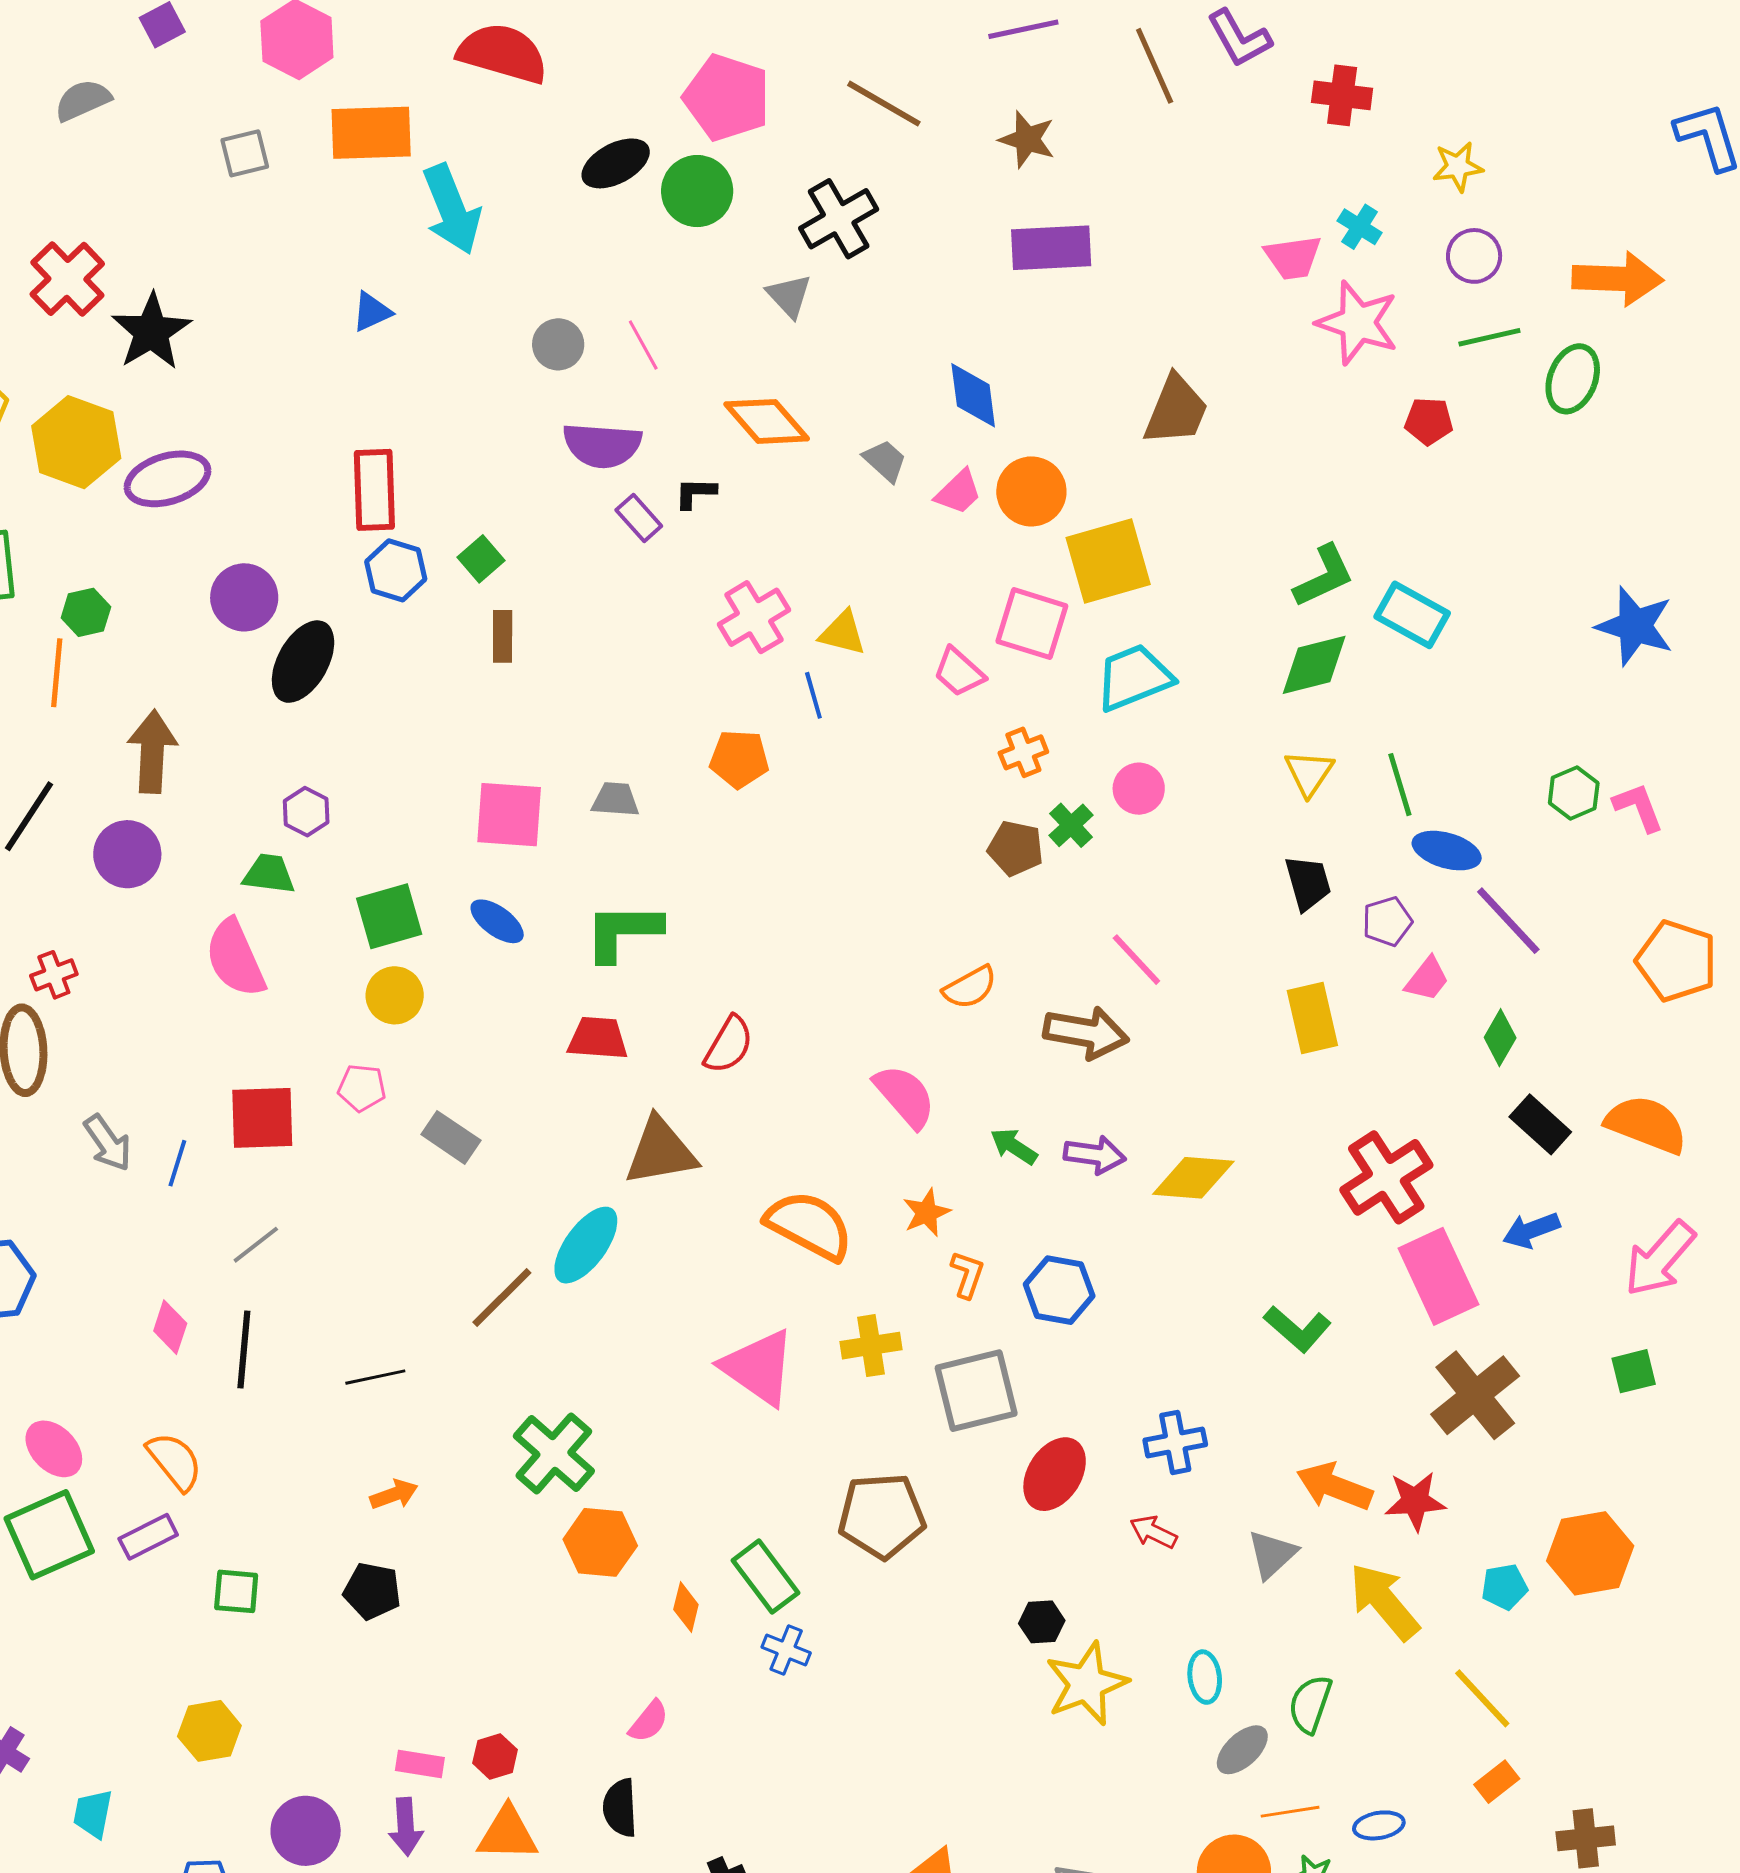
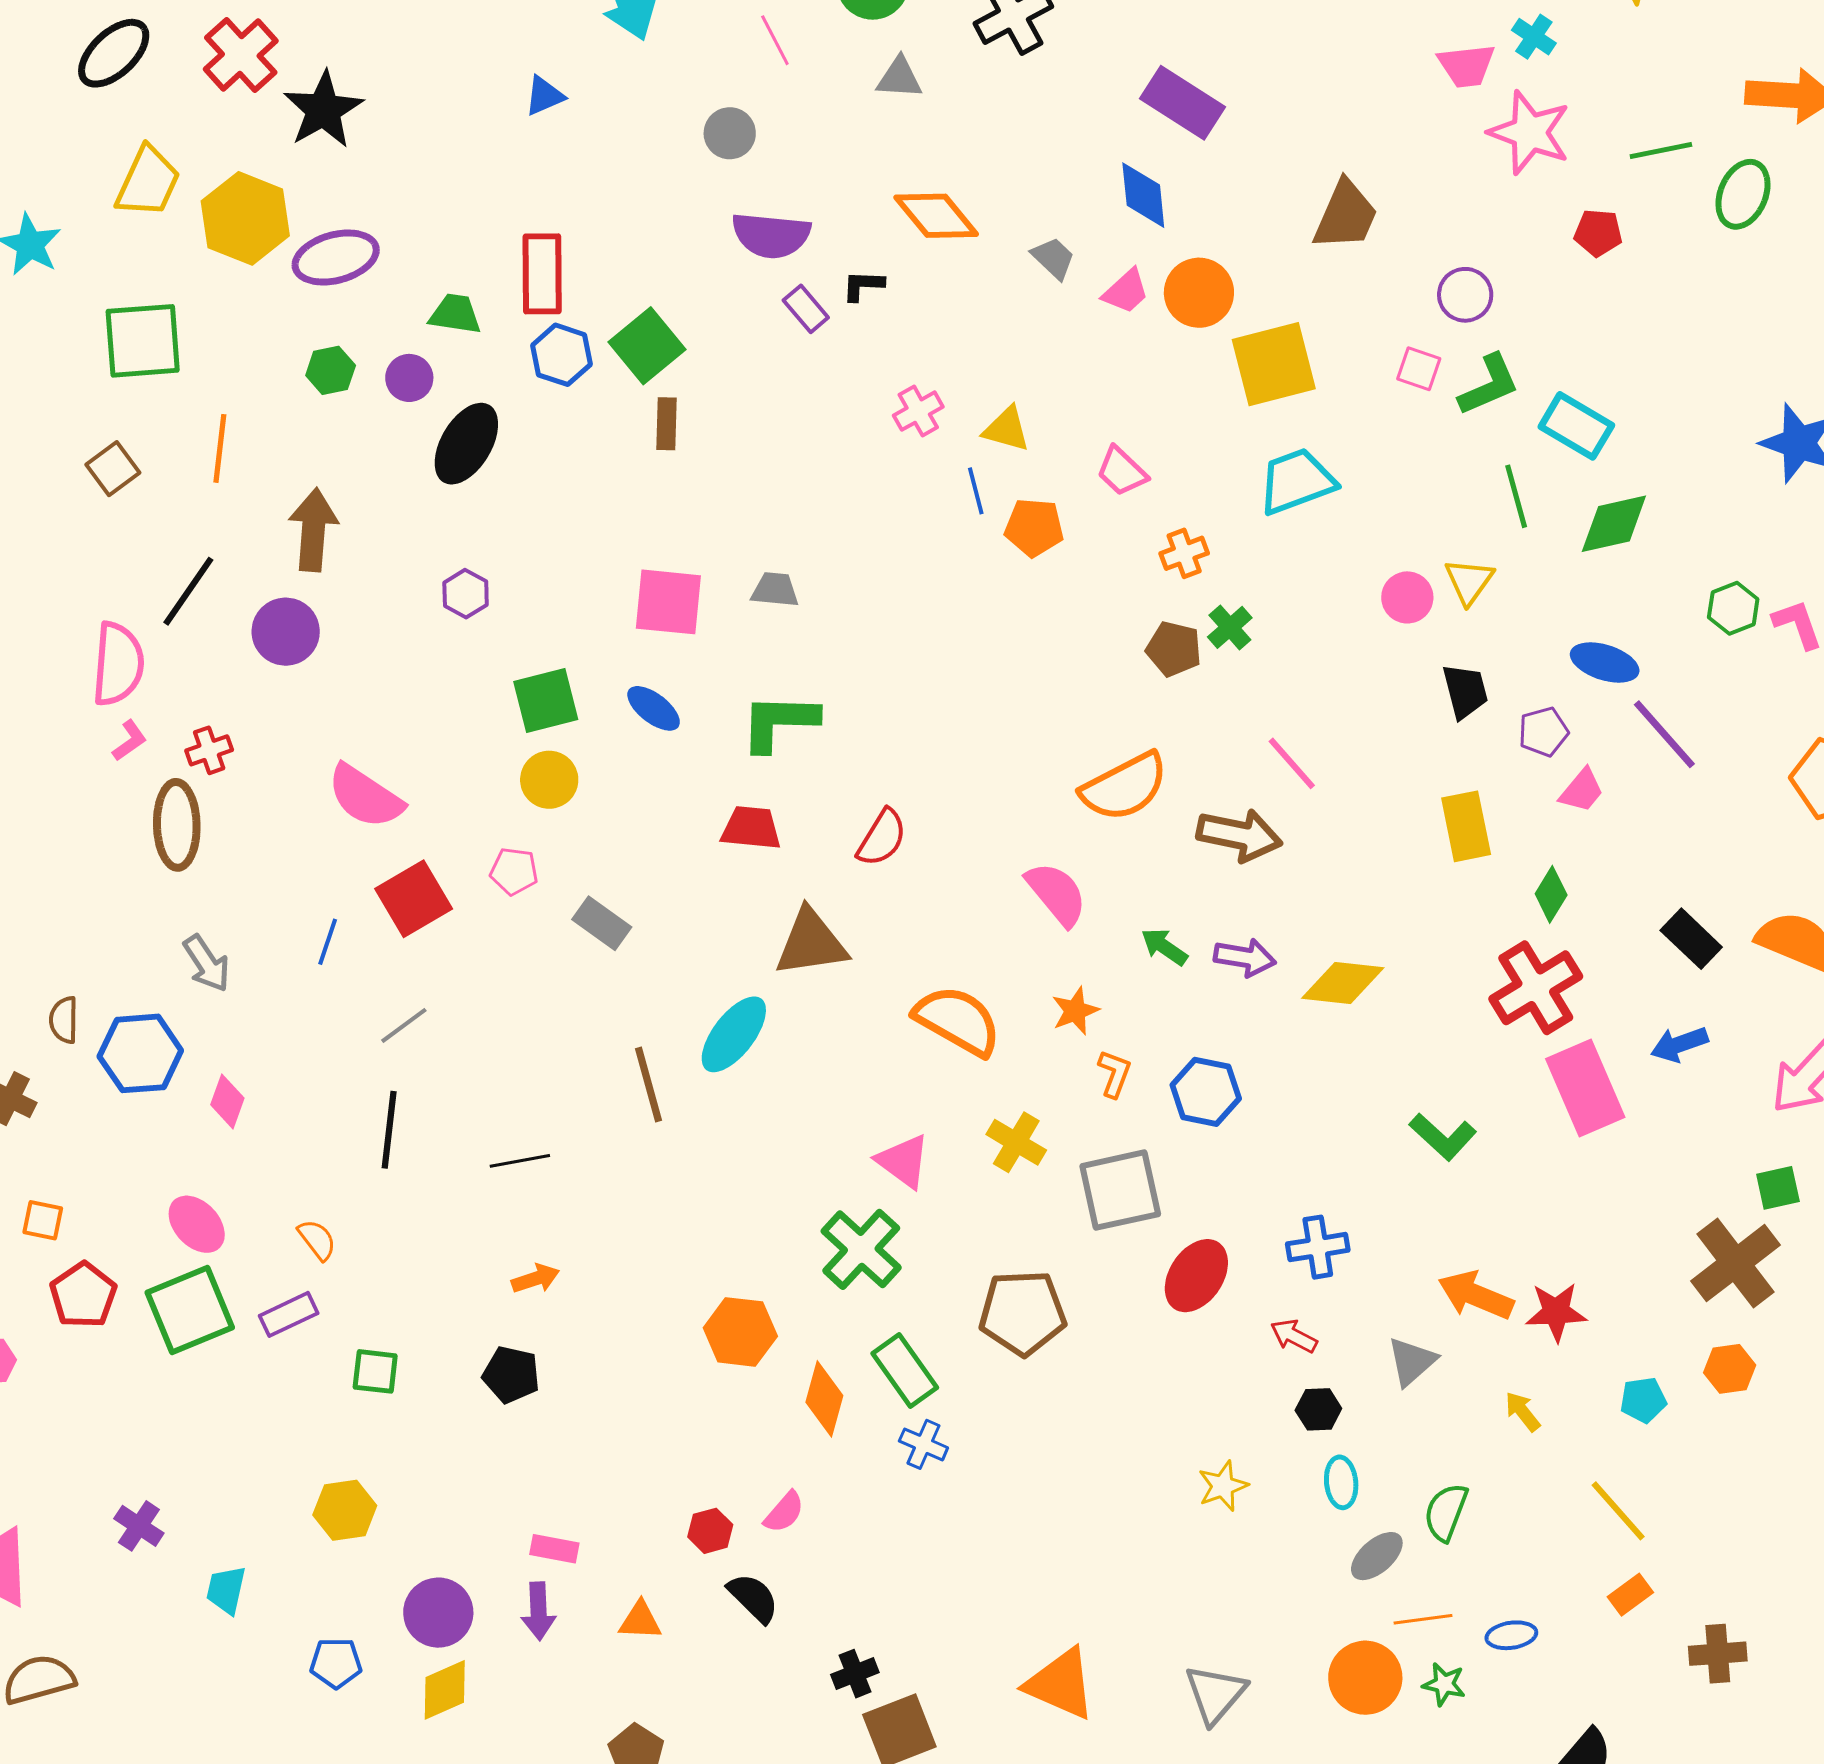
purple rectangle: (1051, 248) -> (1183, 103), moved, turned 34
purple circle: (1474, 256) -> (1465, 295), moved
gray triangle: (789, 296) -> (899, 78), moved, turned -45
pink line: (643, 345) -> (775, 40), moved
green square: (481, 559) -> (647, 346), size x1.6
purple circle: (244, 597) -> (409, 378), size x0.7
green hexagon: (86, 612) -> (331, 370), moved
pink cross: (754, 617) -> (918, 411), size x0.7
pink square: (1032, 624) -> (1419, 369), moved, size x0.6
green diamond: (1314, 665) -> (1614, 524), moved
orange pentagon: (739, 759) -> (1034, 527), moved
green line: (1400, 785) -> (1516, 496), moved
pink circle: (1139, 789) -> (1407, 597), moved
green trapezoid: (269, 874) -> (455, 314), moved
pink semicircle: (235, 958) -> (365, 796), moved, turned -34
orange semicircle: (970, 987) -> (1124, 787), size x1.6
green diamond: (1500, 1038) -> (1551, 894), moved
red square: (262, 1118) -> (414, 899), turned -30
gray arrow: (108, 1143) -> (207, 963), moved
brown line: (502, 1297) -> (648, 1085), turned -62
pink diamond: (170, 1327) -> (227, 1101), moved
yellow cross: (871, 1346) -> (1016, 1142), turned 38
pink triangle: (759, 1367) -> (903, 1161), size x0.7
brown cross: (1475, 1395) -> (1735, 1263), moved
green cross: (554, 1453) -> (861, 1249), moved
orange semicircle: (175, 1461) -> (317, 1240), size x0.7
orange hexagon: (1590, 1553) -> (1730, 1369), size x0.6
yellow arrow: (1384, 1601) -> (1523, 1412), size x0.5
orange diamond: (686, 1607) -> (824, 1399), size x1.5
black hexagon: (1042, 1622) -> (1318, 1409), moved
yellow star: (1087, 1684) -> (1223, 1486), size x0.6
red hexagon: (495, 1756) -> (710, 1531), moved
black semicircle: (620, 1808) -> (753, 1598), turned 136
orange triangle: (508, 1834) -> (640, 1621), size x0.7

